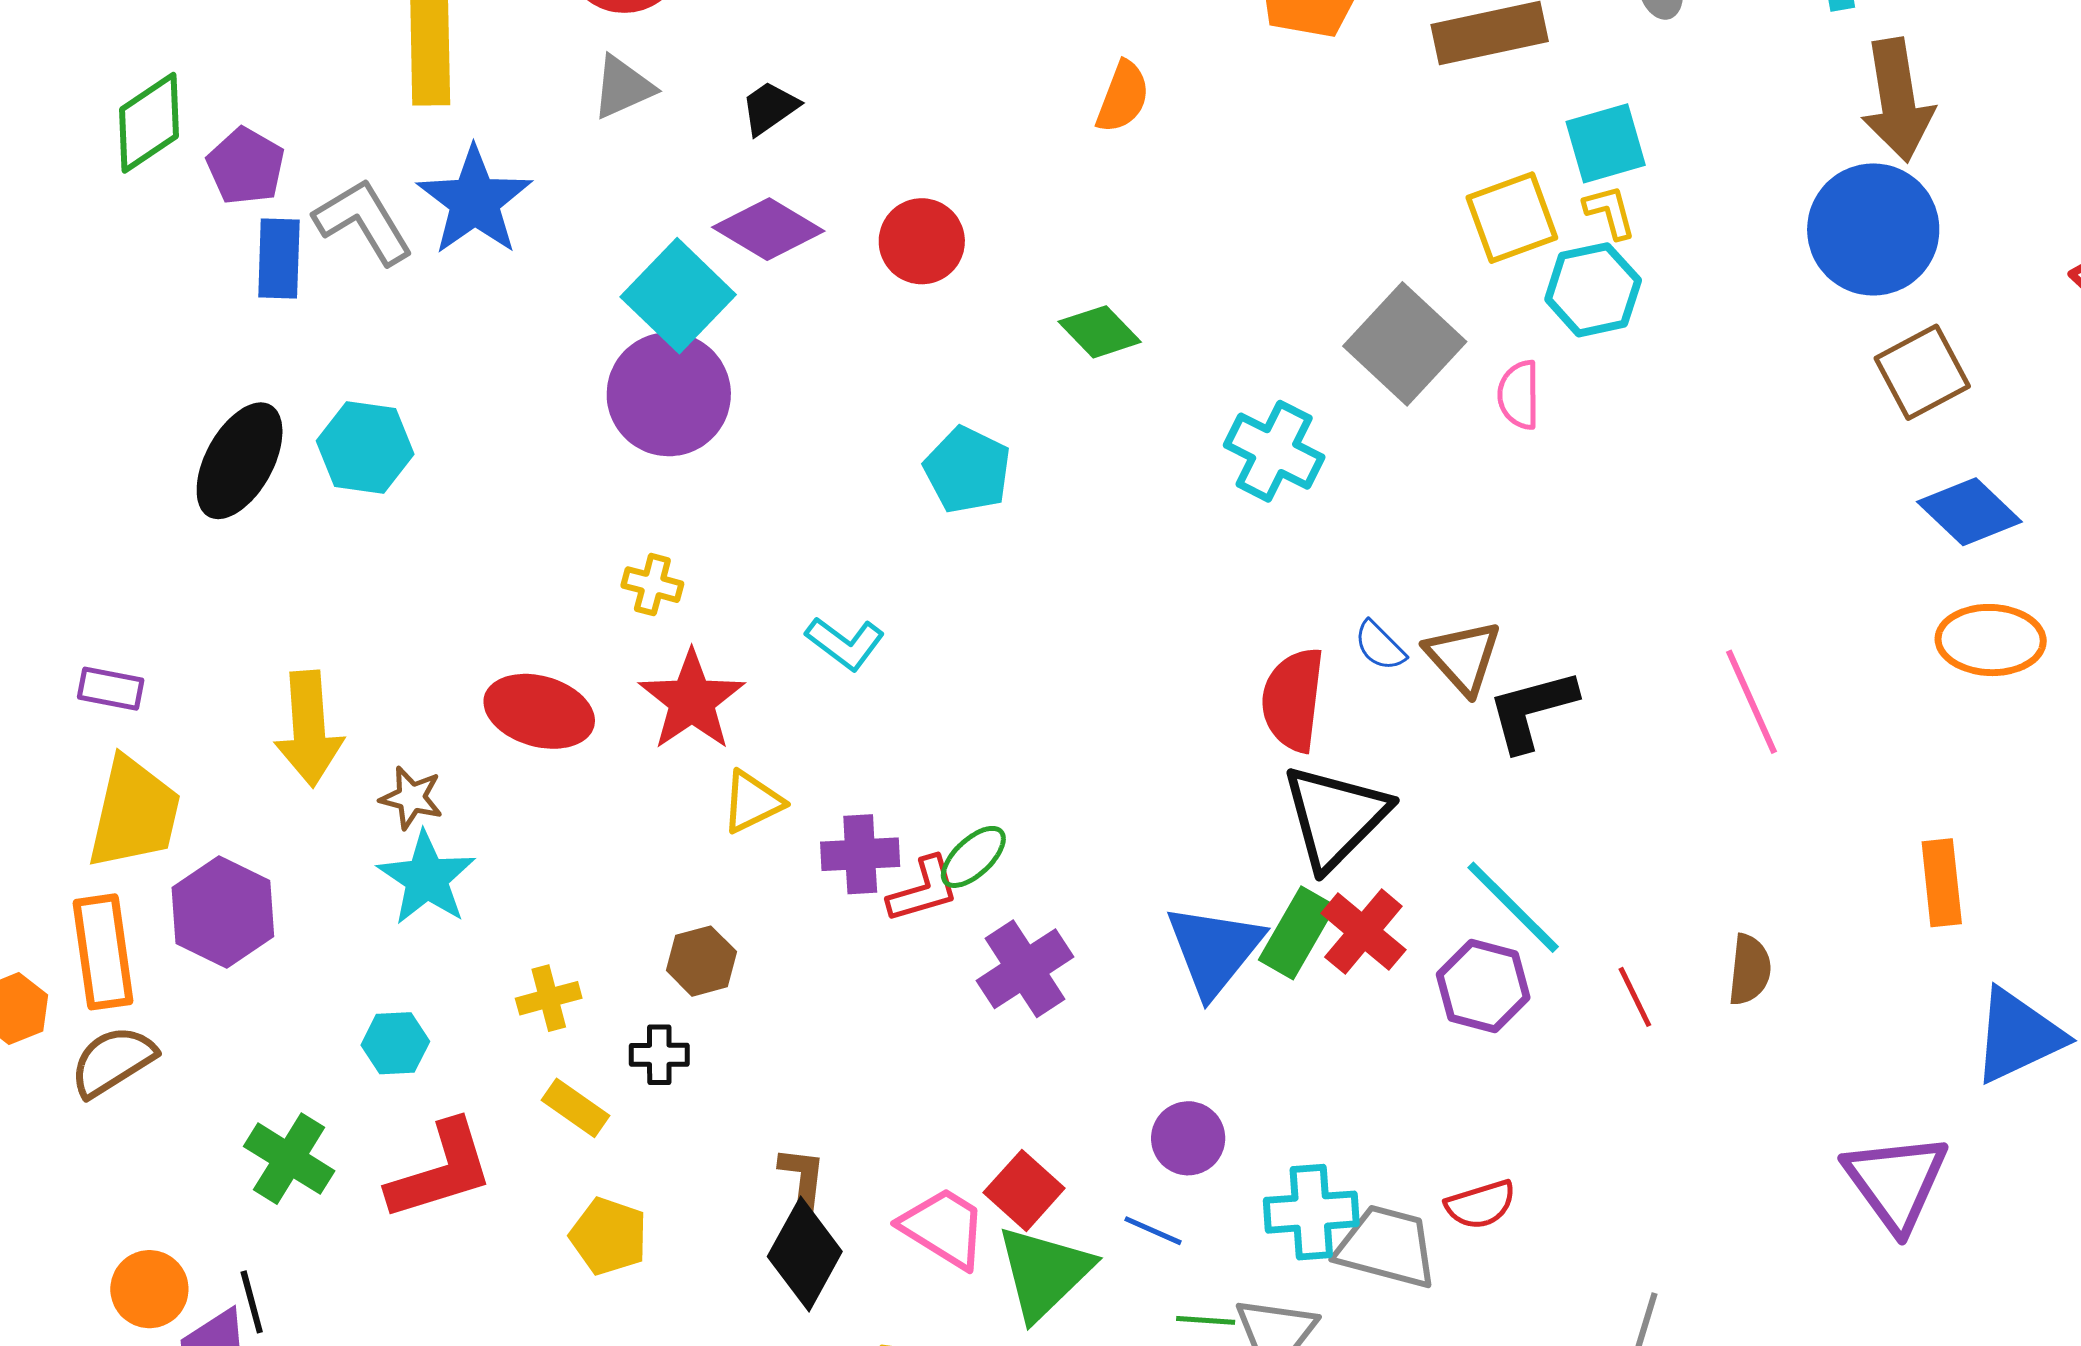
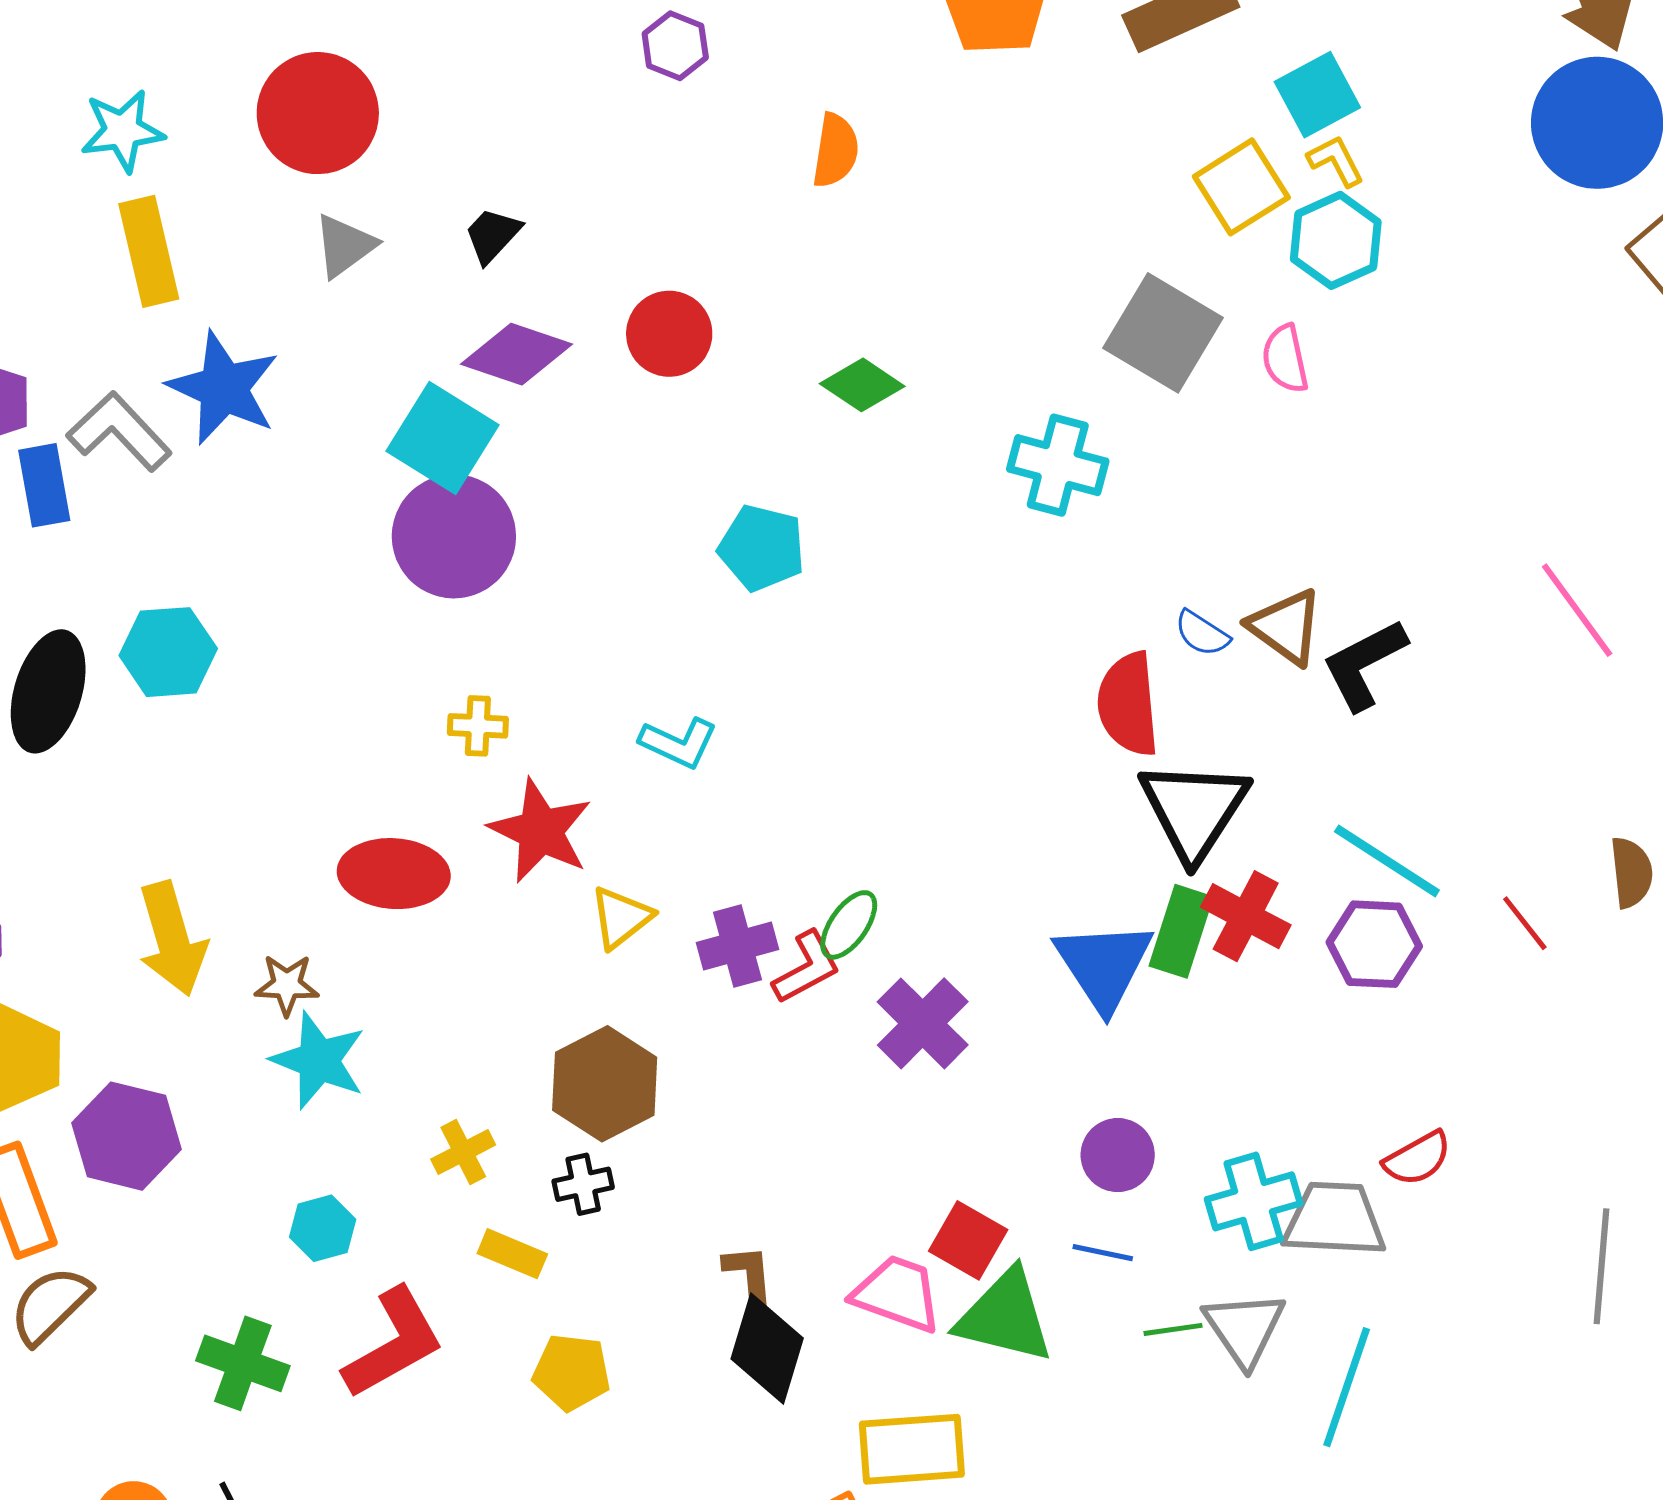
brown hexagon: (701, 961) -> (605, 1084), size x1.6
green triangle: (1044, 1272) -> (1005, 1316), turned -50

